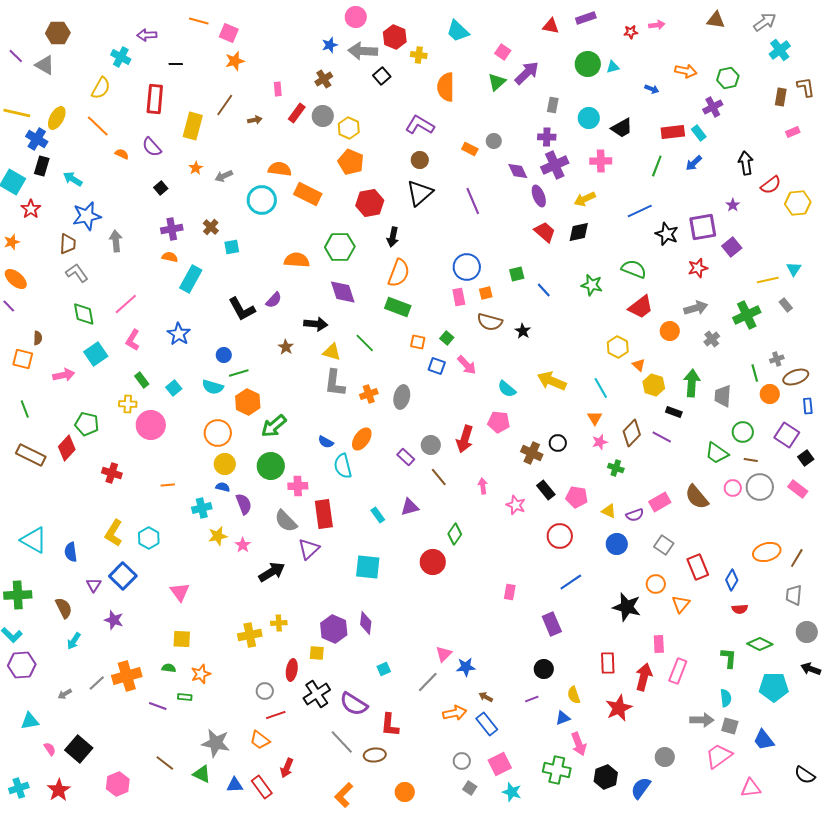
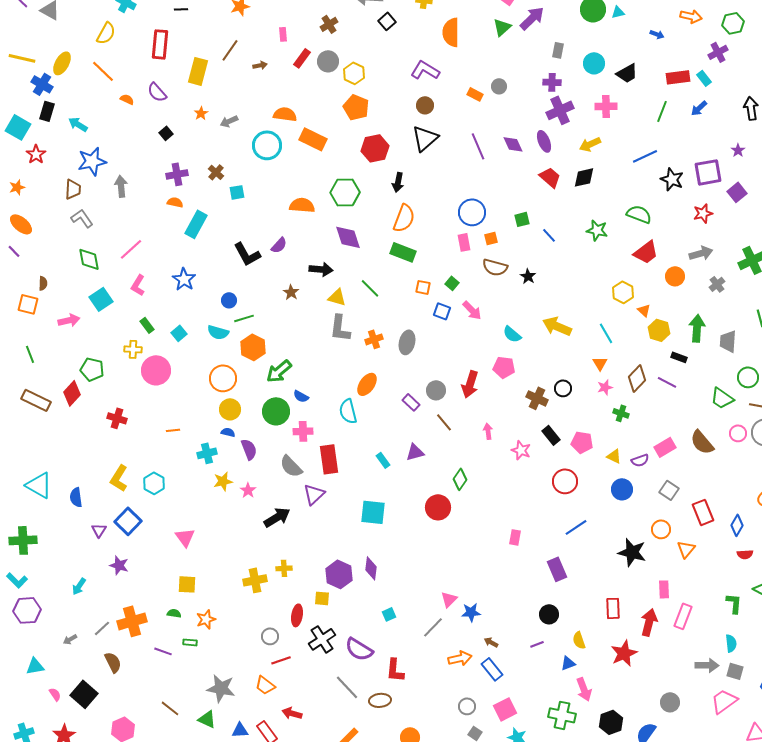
purple diamond: (518, 171) -> (513, 144), moved
blue semicircle: (326, 442) -> (301, 396), moved
brown semicircle: (64, 608) -> (113, 662), moved
red arrow: (287, 768) -> (292, 713), turned 84

